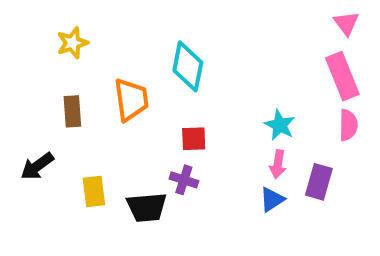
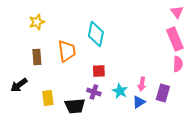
cyan star: (280, 125) -> (120, 91), moved

